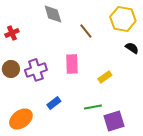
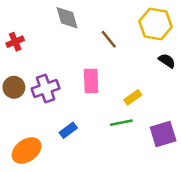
green line: (93, 107) -> (121, 123), moved
purple square: (114, 121) -> (163, 134), moved

